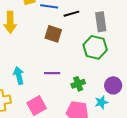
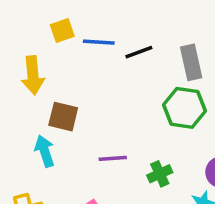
brown square: (53, 34) -> (63, 117), moved
cyan arrow: (19, 76) -> (45, 151), moved

